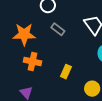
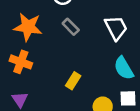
orange cross: (32, 62) -> (21, 62), moved

